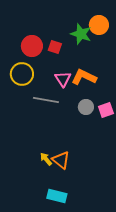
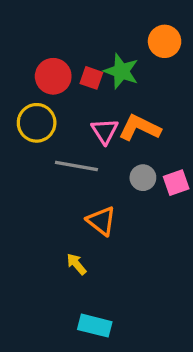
green star: (81, 34) -> (121, 71), moved
orange triangle: (61, 160) -> (101, 221), moved

